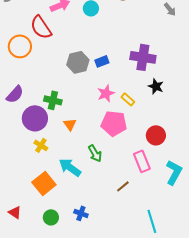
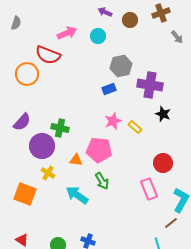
red semicircle: (41, 27) -> (48, 55), turned -35
gray hexagon: (78, 62) -> (121, 66), moved
pink pentagon: (114, 123) -> (99, 150), moved
orange triangle: (70, 124) -> (76, 160), moved, turned -48
orange square: (44, 183) -> (25, 194), moved, turned -30
brown line: (123, 186) -> (171, 223), moved

